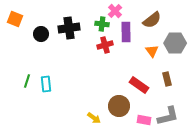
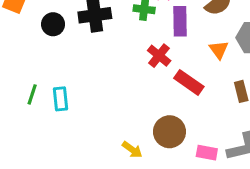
red cross: (105, 45) -> (159, 56), moved, turned -35
red rectangle: (139, 85) -> (189, 82), moved

